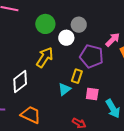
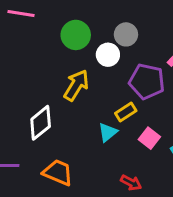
yellow rectangle: (77, 76) -> (126, 112), turned 40
pink square: (92, 94) -> (149, 138), turned 32

